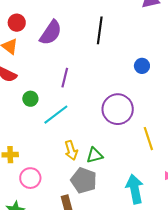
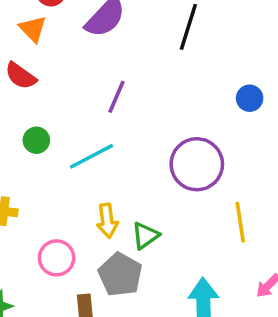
green circle: (30, 99) -> (36, 140), moved
green triangle: (95, 155) -> (145, 236), turned -30
pink circle: (30, 178) -> (57, 258), moved

